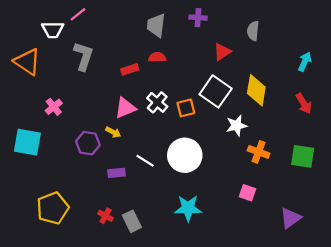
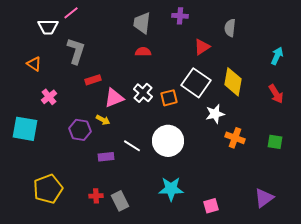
orange triangle: (27, 62) -> (34, 64), moved, size x0.6
red rectangle: (130, 69) -> (93, 80), moved
green square: (303, 156) -> (275, 142), size x0.7
pink square: (248, 193) -> (211, 206), moved, turned -35
red cross: (105, 216) -> (96, 196), turned -32

